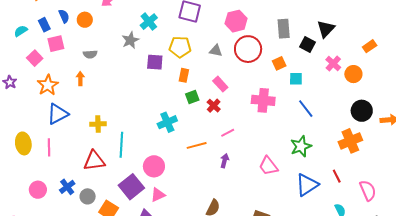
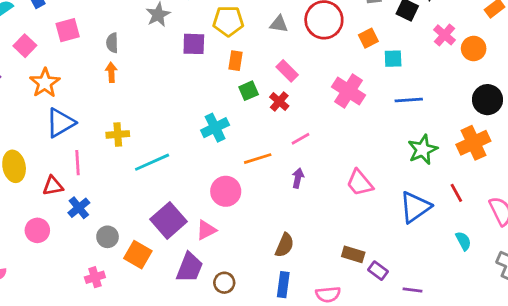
pink square: (56, 44) -> (68, 30), moved
gray semicircle: (90, 54) -> (112, 43), moved, turned 96
orange arrow: (80, 79) -> (111, 72), moved
pink cross: (263, 100) -> (348, 91), turned 30
blue line: (306, 109) -> (409, 100), turned -54
cyan line: (121, 145) -> (152, 162), turned 65
green star: (301, 146) -> (423, 150), moved
pink line: (49, 147) -> (77, 163), moved
red triangle: (94, 161) -> (53, 186), moved, size x0.7
pink circle: (154, 166) -> (226, 191), moved
blue cross: (67, 187) -> (79, 208), moved

